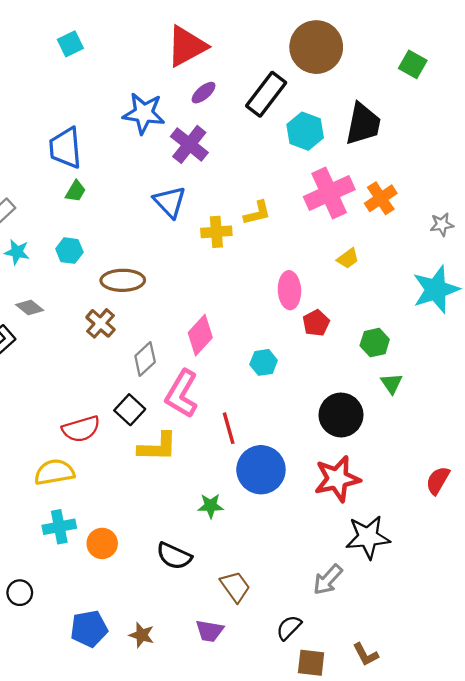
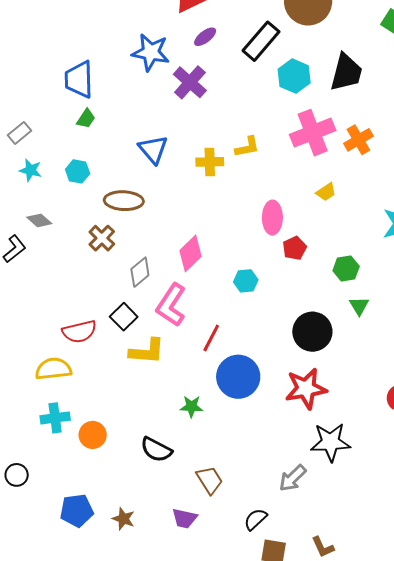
blue triangle: (170, 202) -> (153, 149), moved
red line: (229, 428) -> (211, 338), turned 40

